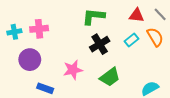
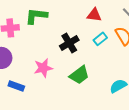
red triangle: (137, 15) -> (94, 15), moved
green L-shape: (93, 16) -> (36, 16), moved

